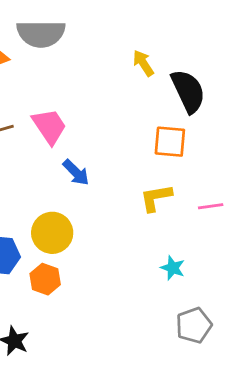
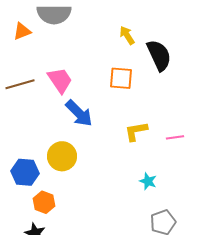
orange square: (170, 142) -> (121, 78), moved
blue arrow: (76, 173) -> (79, 113), size x1.4
orange hexagon: (45, 279) -> (44, 202), moved

